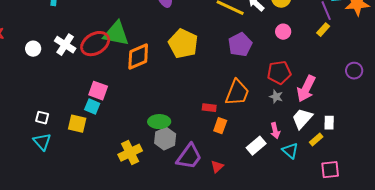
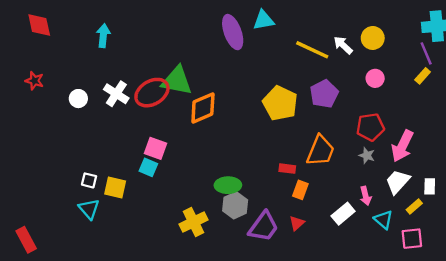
yellow pentagon: (183, 44) -> (280, 103), moved
yellow square: (77, 124) -> (115, 188), moved
red triangle: (217, 167) -> (297, 223), moved
pink square: (330, 170) -> (412, 239), moved

